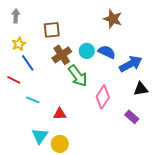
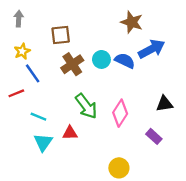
blue arrow: (131, 64) -> (152, 49), moved
green arrow: (78, 76) -> (86, 106), moved
red line: (14, 80) -> (16, 93), turned -48
cyan triangle: (40, 136) -> (43, 142), moved
yellow circle: (60, 144) -> (119, 168), moved

